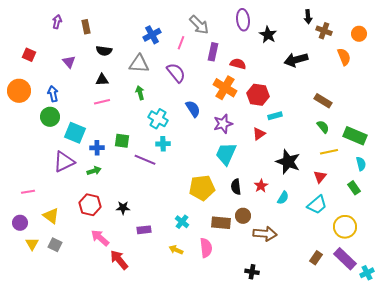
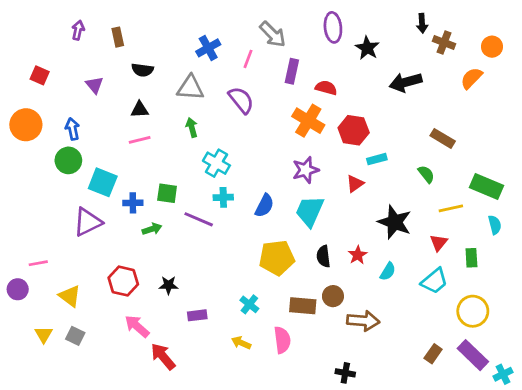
orange semicircle: (344, 57) -> (471, 78), turned -114
blue semicircle: (193, 109) -> (264, 206), moved, turned 60
green semicircle: (323, 127) -> (426, 174), moved
green arrow: (94, 171) -> (152, 229), moved
green rectangle: (354, 188) -> (471, 258), moved, turned 32
purple circle: (20, 223) -> (18, 289), moved

